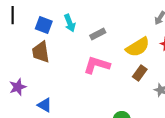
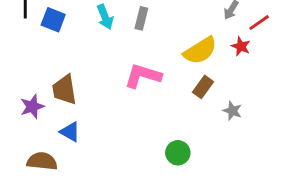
blue square: (44, 25) -> (53, 20), moved
gray rectangle: (98, 34) -> (141, 18), moved, turned -49
brown trapezoid: (41, 52) -> (64, 90), moved

